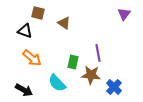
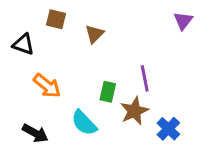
brown triangle: (64, 23) -> (94, 34), turned 40
black triangle: (25, 31) -> (23, 44), moved
brown star: (91, 75) -> (134, 111), turned -30

